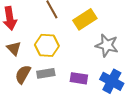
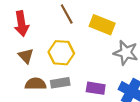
yellow rectangle: (85, 19) -> (102, 25), turned 55
brown semicircle: (23, 74) -> (35, 84), turned 60

